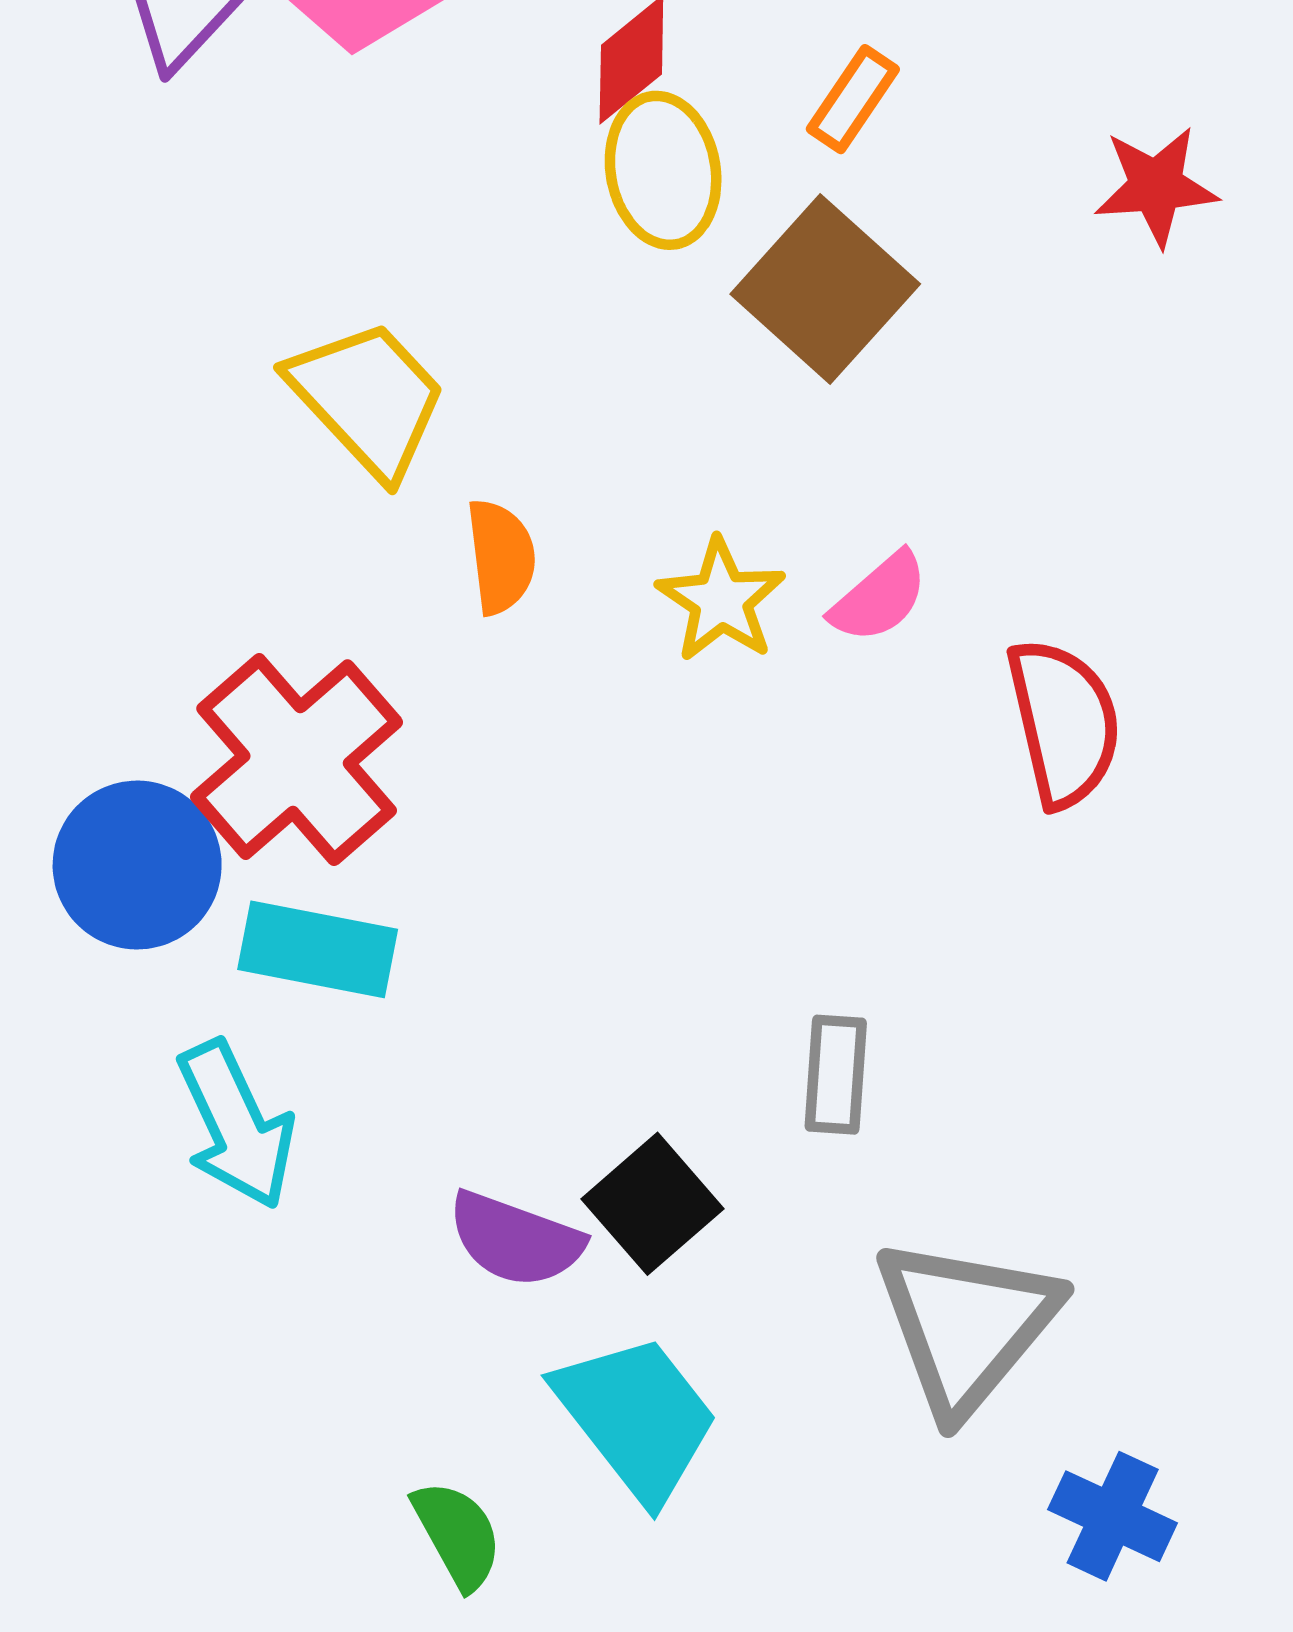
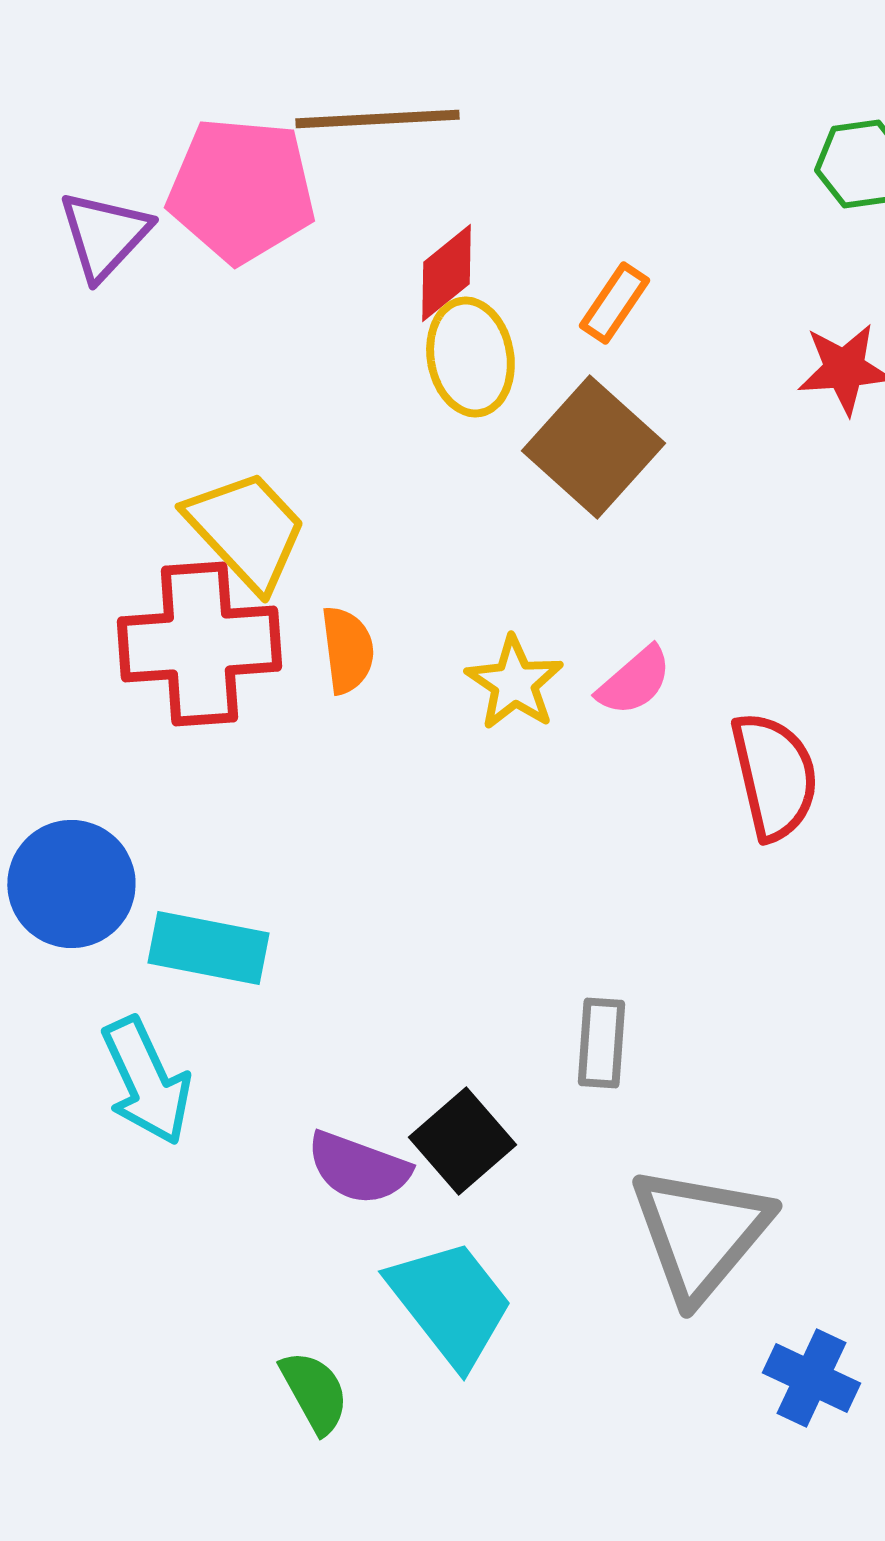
red cross: (297, 760) -> (199, 644), moved, turned 37

